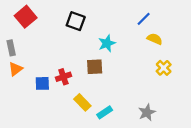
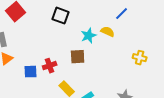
yellow semicircle: (155, 39) -> (108, 32), moved
yellow cross: (164, 68) -> (140, 58), turned -32

